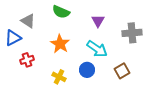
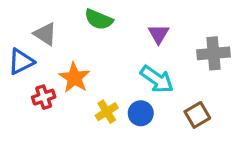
orange star: (60, 44) -> (74, 78), moved
yellow cross: (59, 77) -> (107, 112), moved, turned 32

